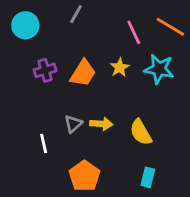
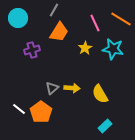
orange trapezoid: (83, 73) -> (59, 32), moved
white line: (44, 144) -> (19, 109), moved, turned -40
orange pentagon: (84, 176) -> (41, 112), moved
cyan rectangle: (148, 177) -> (105, 126), turned 32

